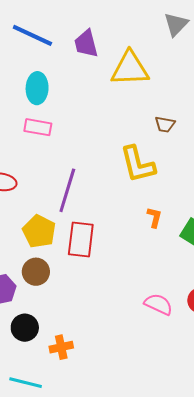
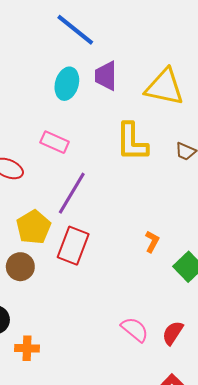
purple trapezoid: (86, 44) -> (106, 76), moved
pink rectangle: (38, 127) -> (55, 142), moved
yellow L-shape: (138, 164) -> (132, 142), moved

